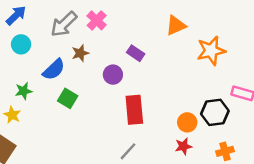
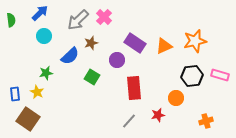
orange triangle: (176, 25) -> (164, 46), moved
purple rectangle: (136, 53) -> (135, 43), size x1.5
green square: (68, 98) -> (92, 77), moved
black hexagon: (215, 112) -> (192, 76), moved
red star: (183, 146) -> (158, 115), moved

